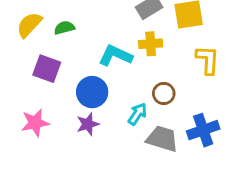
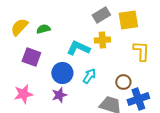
brown circle: (164, 93) -> (123, 82), moved
cyan arrow: (137, 114) -> (89, 76), moved

